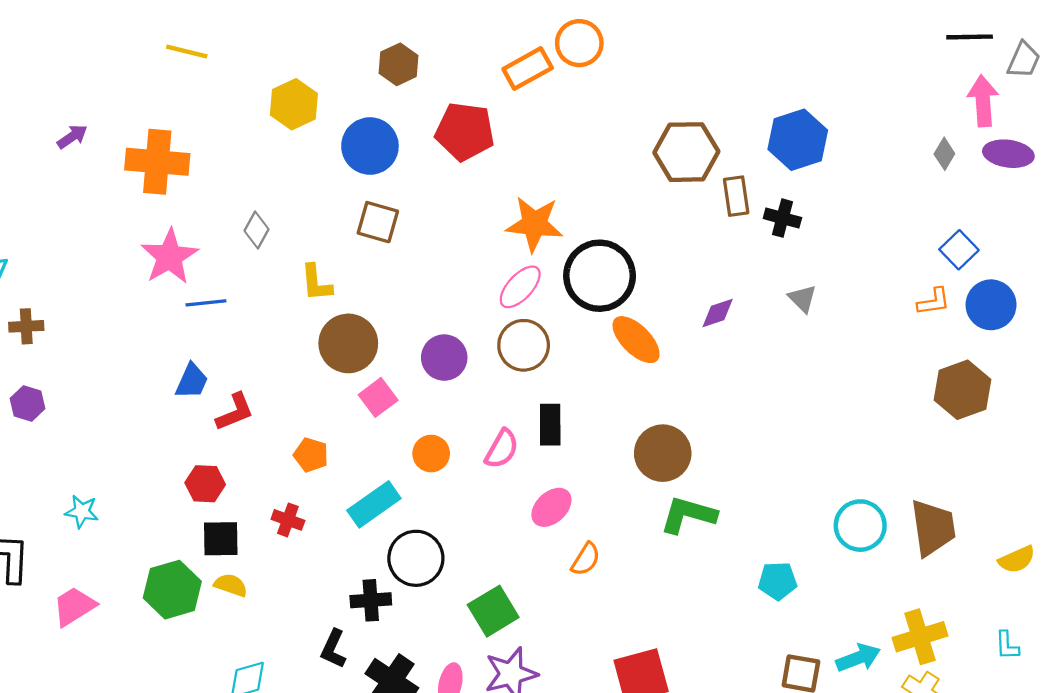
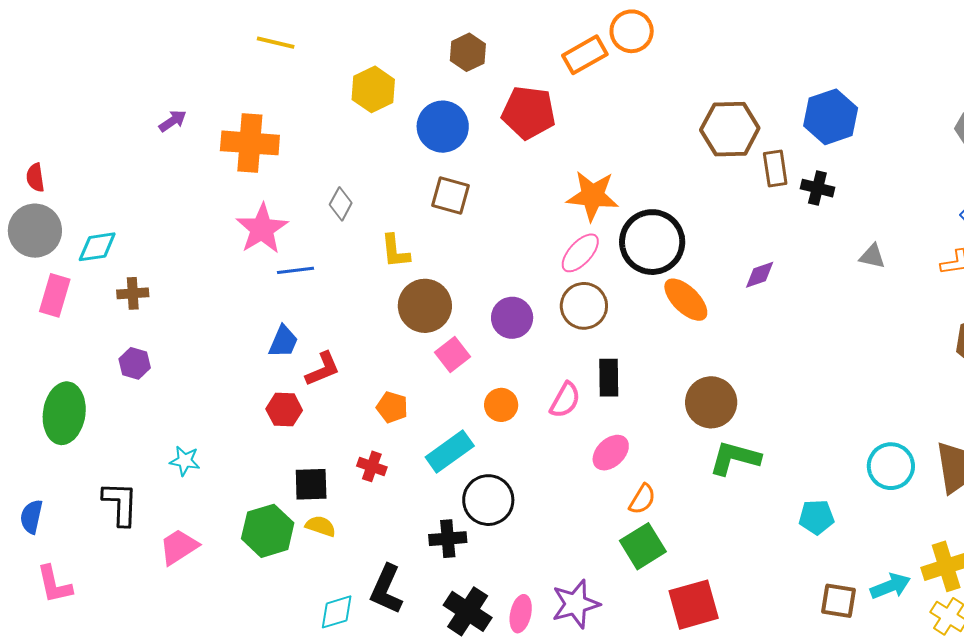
gray triangle: (802, 299) -> (872, 256), moved, turned -32
red hexagon: (205, 484) -> (284, 410), moved
green square: (493, 611) -> (643, 546), moved
black L-shape: (333, 649) -> (386, 589), moved, size x1.4

